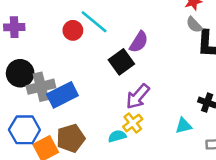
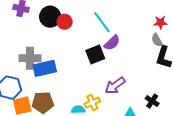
cyan line: (94, 22) -> (102, 22), moved
black circle: (20, 73) -> (50, 17), moved
purple arrow: (138, 96) -> (115, 86), moved

